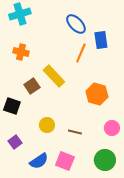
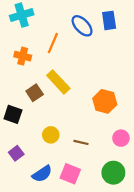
blue rectangle: (101, 40) -> (109, 20), moved
orange line: (81, 53) -> (53, 43), moved

